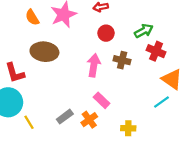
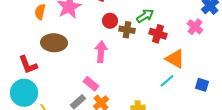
orange semicircle: (32, 17) -> (40, 12), turned 49
brown cross: (122, 60) -> (127, 30), moved
pink rectangle: (102, 100) -> (91, 84), moved

